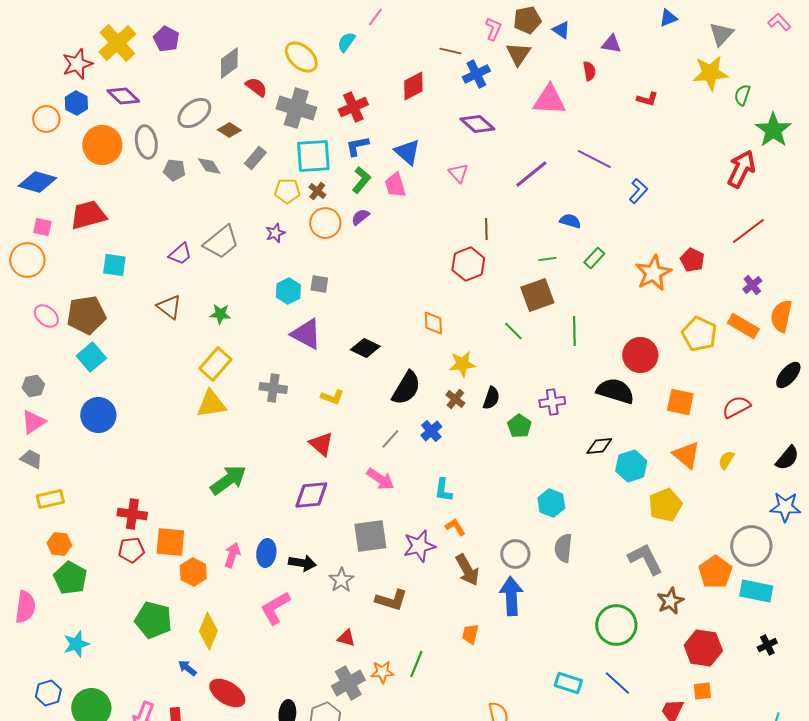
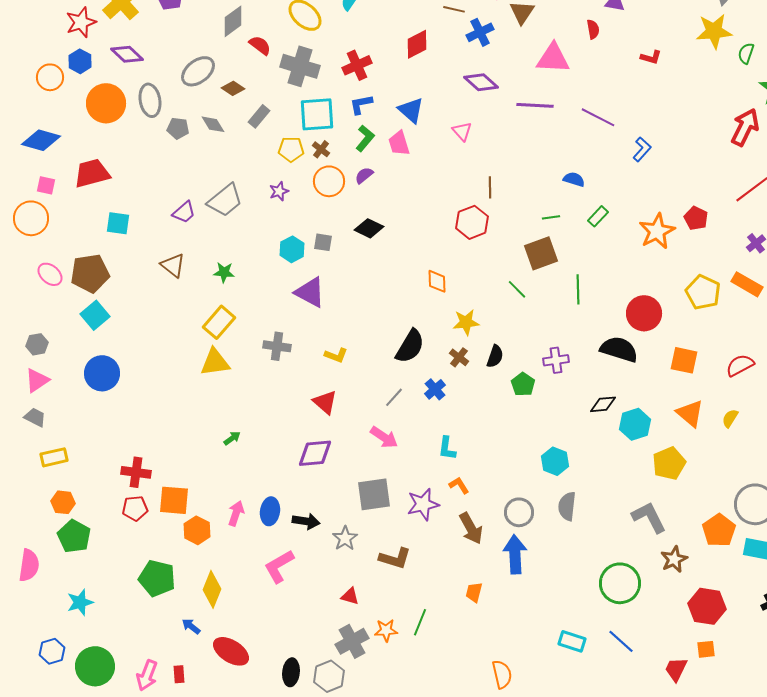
purple line: (531, 174) -> (535, 105), moved, turned 42
black diamond: (365, 348) -> (369, 228), moved
green arrow: (228, 480) -> (232, 438), size x0.5

